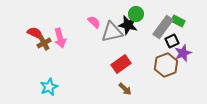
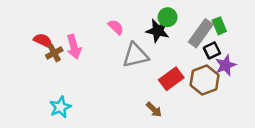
green rectangle: (178, 21) -> (219, 26), turned 40
gray triangle: (112, 32) -> (136, 55), moved
red rectangle: (121, 64) -> (171, 79), moved

